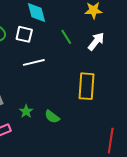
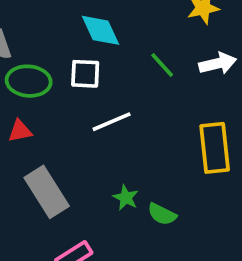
white arrow: (96, 41) -> (218, 63), turned 48
green star: (26, 111) -> (126, 198), moved

